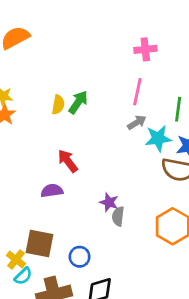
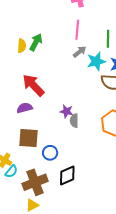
red arrow: (68, 161) -> (33, 85), size x1.4
brown square: (39, 244) -> (29, 138), moved

